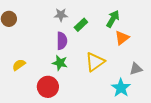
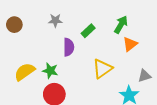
gray star: (61, 15) -> (55, 20), moved
green star: (60, 63) -> (50, 71), moved
yellow semicircle: (19, 65) -> (25, 72), size x1.5

